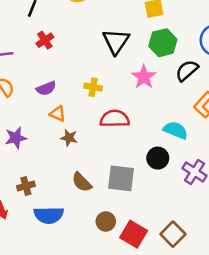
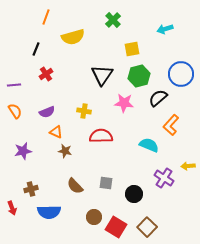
pink star: (144, 77) -> (124, 103), turned -30
black circle: (158, 158) -> (134, 194), moved
gray square: (121, 178) -> (106, 183), size x0.6

